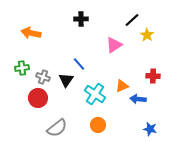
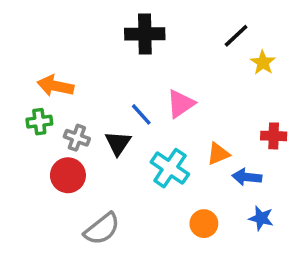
black cross: (81, 19) -> (145, 34), size x1.5
orange arrow: (31, 33) -> (55, 86), moved
pink triangle: (114, 45) -> (181, 104), moved
orange circle: (98, 125) -> (204, 224), moved
blue star: (150, 129) -> (261, 218), moved

